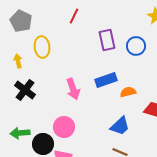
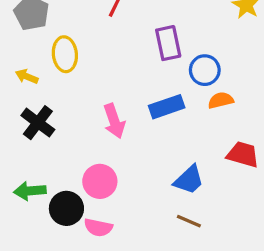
blue circle: (136, 46) -> (205, 70), moved
yellow arrow: (18, 61) -> (27, 76), turned -56
orange semicircle: (128, 92) -> (221, 100), moved

